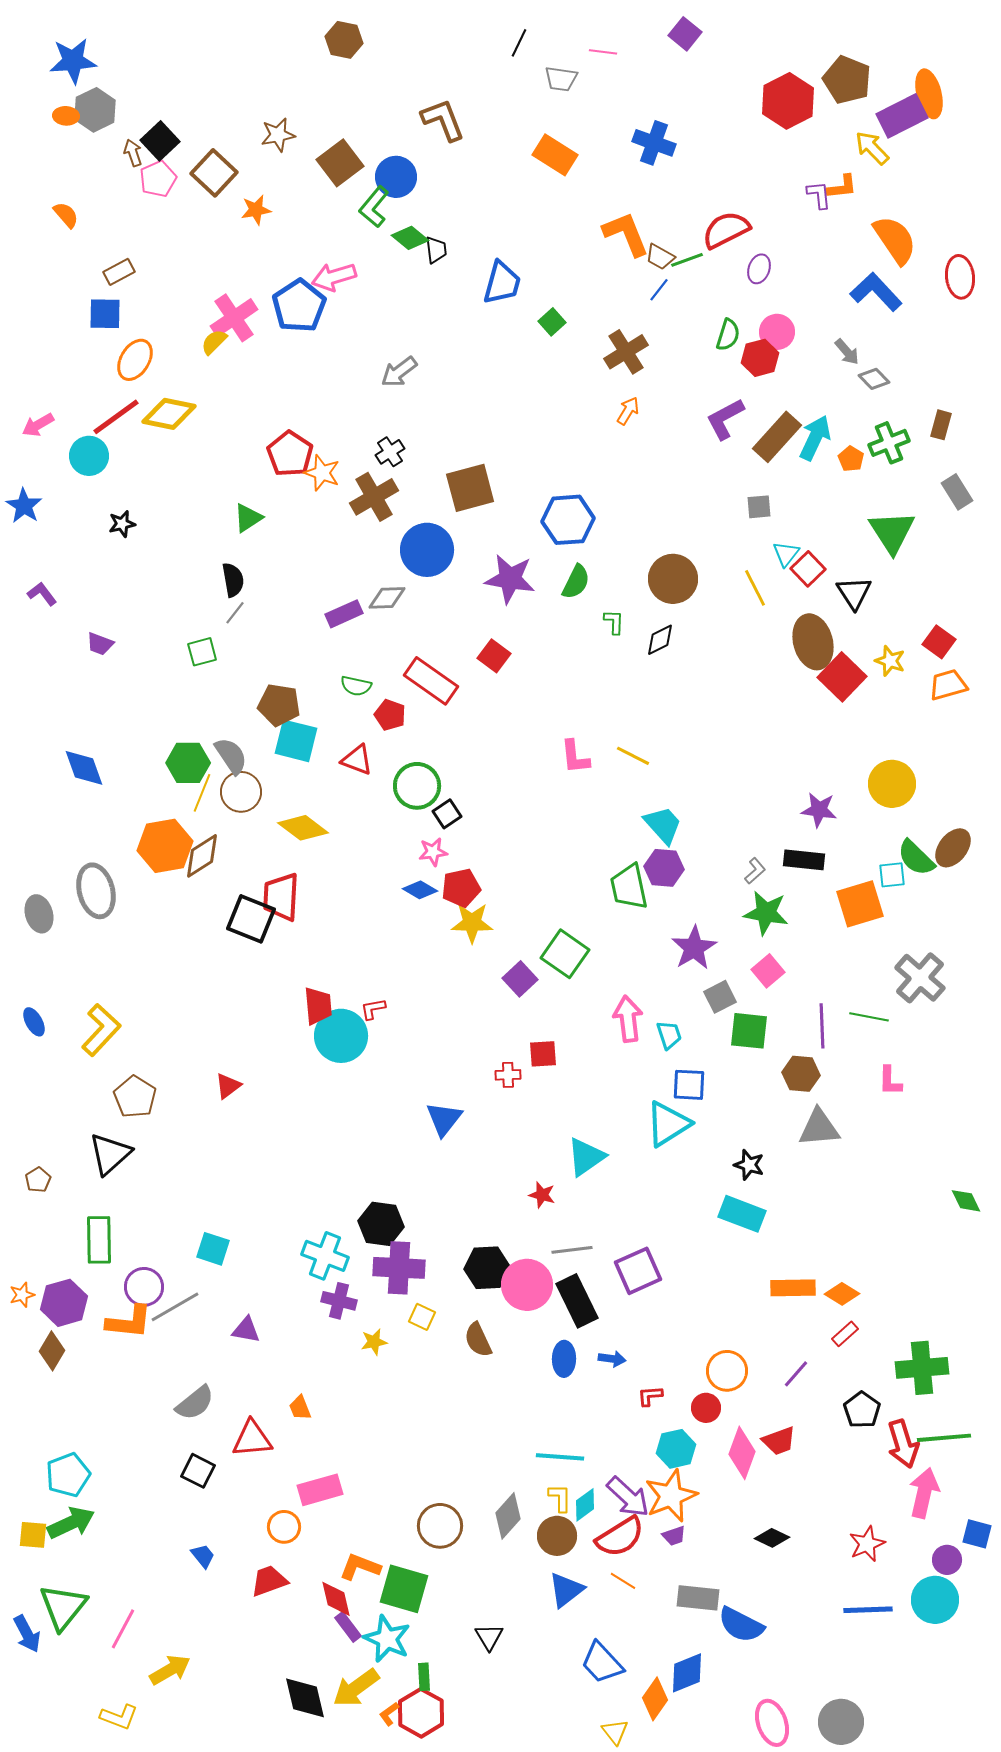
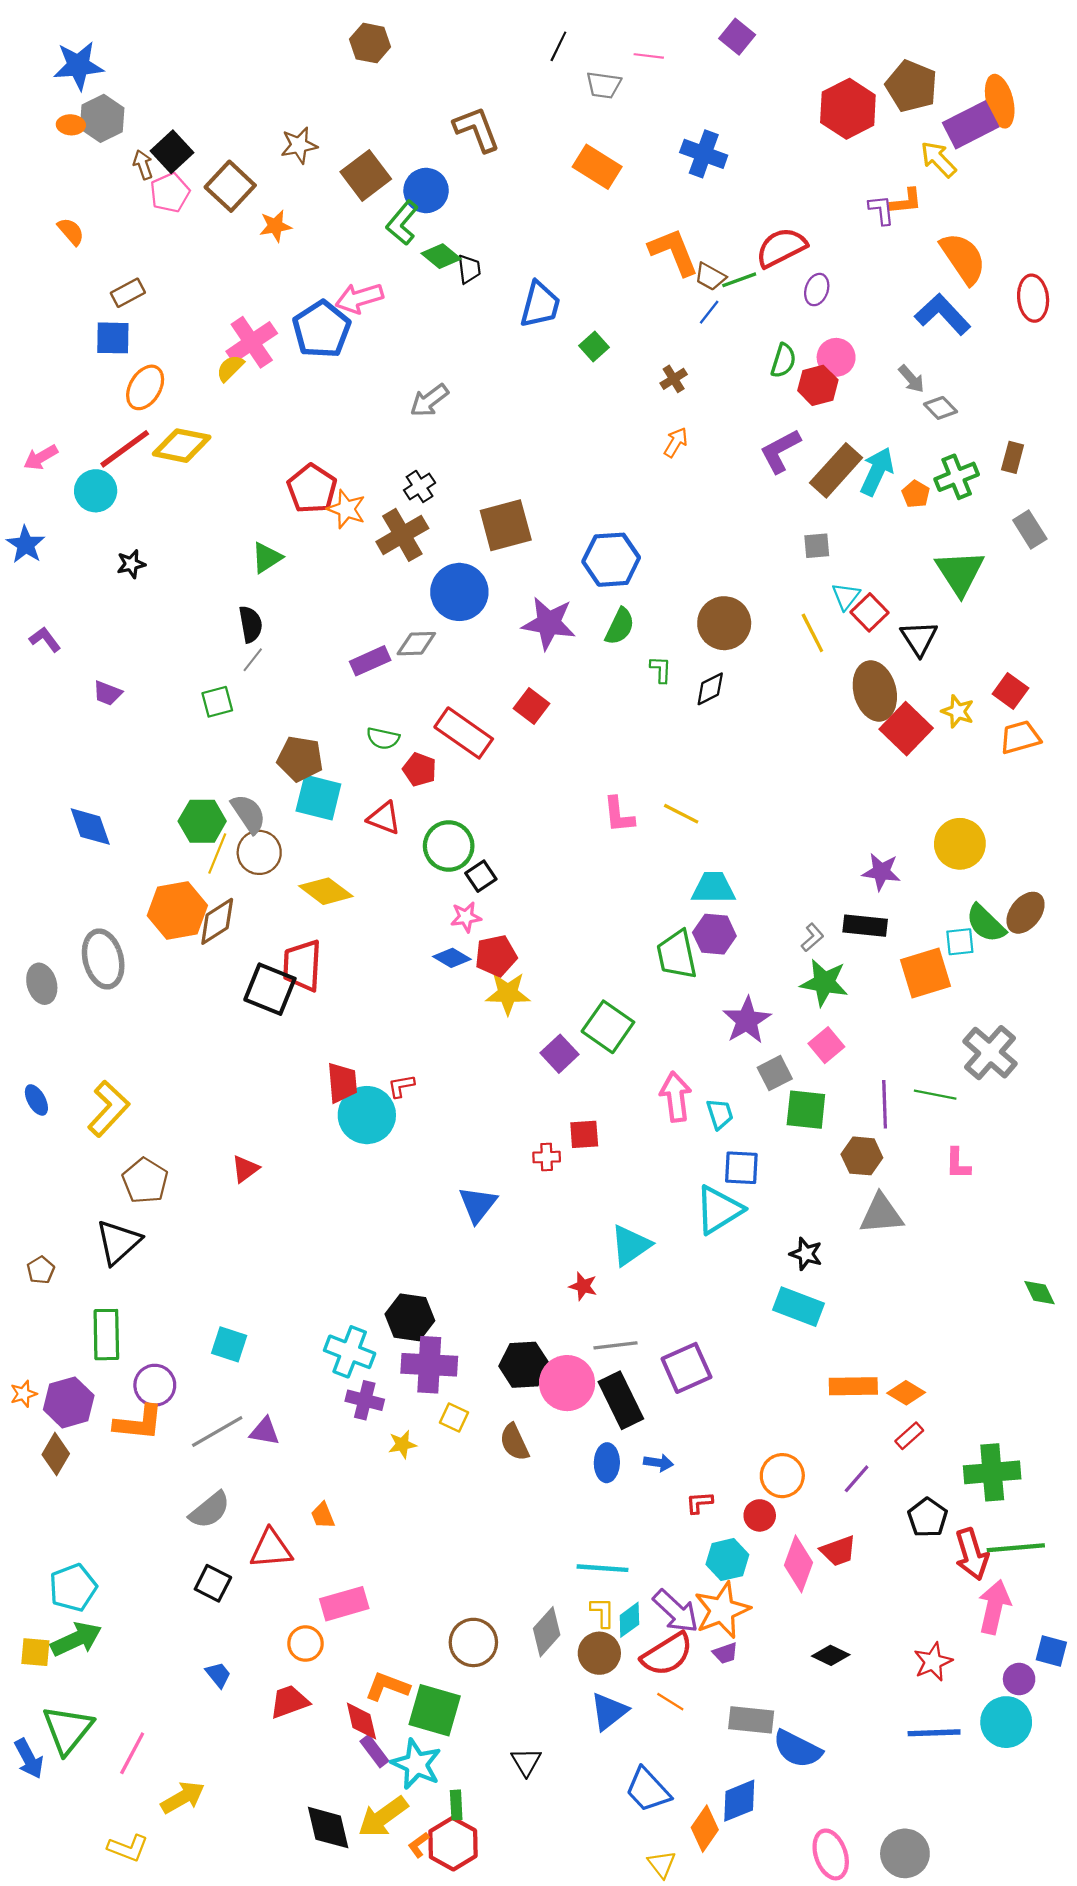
brown cross: (626, 352) -> (674, 379), size x0.6
cyan trapezoid: (663, 825) -> (713, 888), turned -48
gray line: (175, 1307) -> (217, 1431), moved

